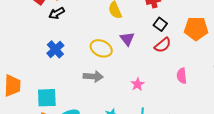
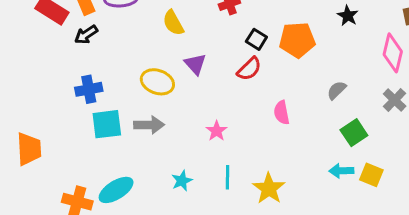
black square: (160, 24) -> (256, 39), moved
blue cross: (55, 49) -> (89, 89), turned 36
cyan square: (47, 98) -> (107, 124), moved

